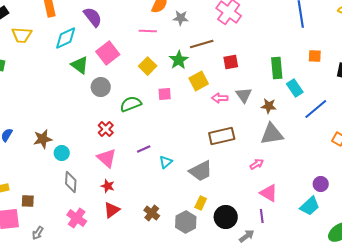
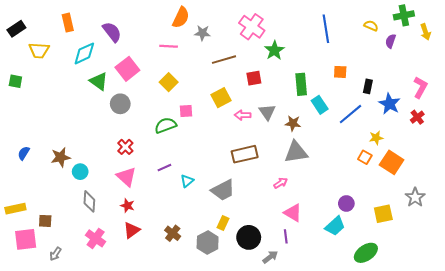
green star: (179, 60) -> (274, 50), moved
green semicircle: (131, 104) -> (165, 125), moved
blue line: (316, 109) -> (350, 114), moved

